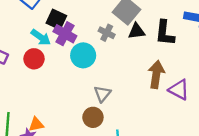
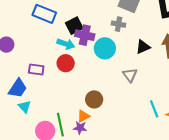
black square: (56, 19) -> (74, 26), turned -36
black triangle: (137, 31) -> (143, 47), moved
brown circle: (93, 117) -> (94, 99), moved

